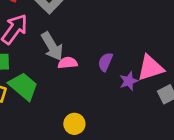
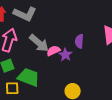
purple star: (129, 81) -> (65, 55), moved

